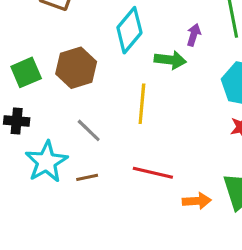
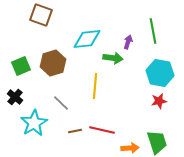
cyan diamond: (129, 30) -> (87, 39), turned 44
black cross: (17, 121) -> (15, 97), turned 35
brown line: (87, 177) -> (75, 131), moved

